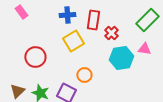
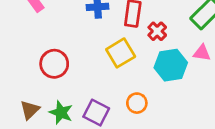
yellow square: (73, 41) -> (121, 53), moved
orange circle: (84, 75) -> (137, 103), moved

